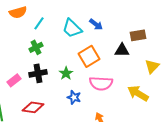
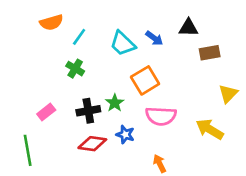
green cross: (36, 47) -> (75, 69), turned -32
black triangle: (122, 50) -> (189, 28), moved
black cross: (38, 73) -> (88, 111), moved
red diamond: (33, 107) -> (92, 144), moved

